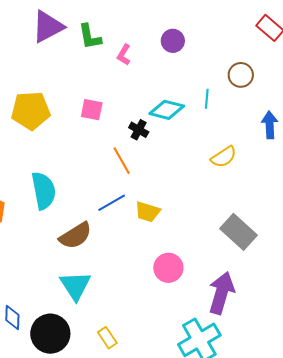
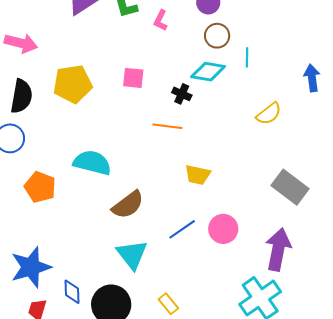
brown circle: (241, 75) -> (217, 36), moved
orange line: (122, 161) -> (167, 126), turned -48
cyan semicircle: (44, 191) -> (92, 163), turned -60
blue line: (112, 203) -> (182, 229), moved

